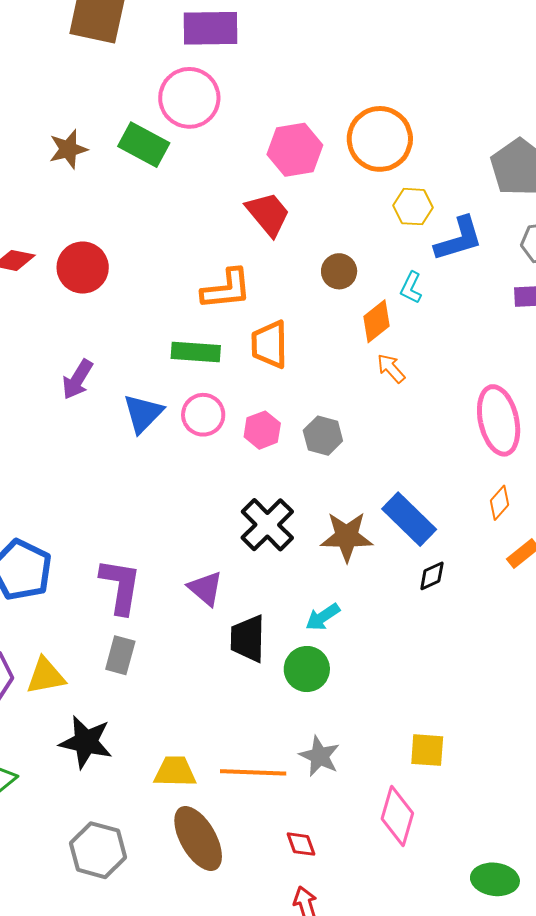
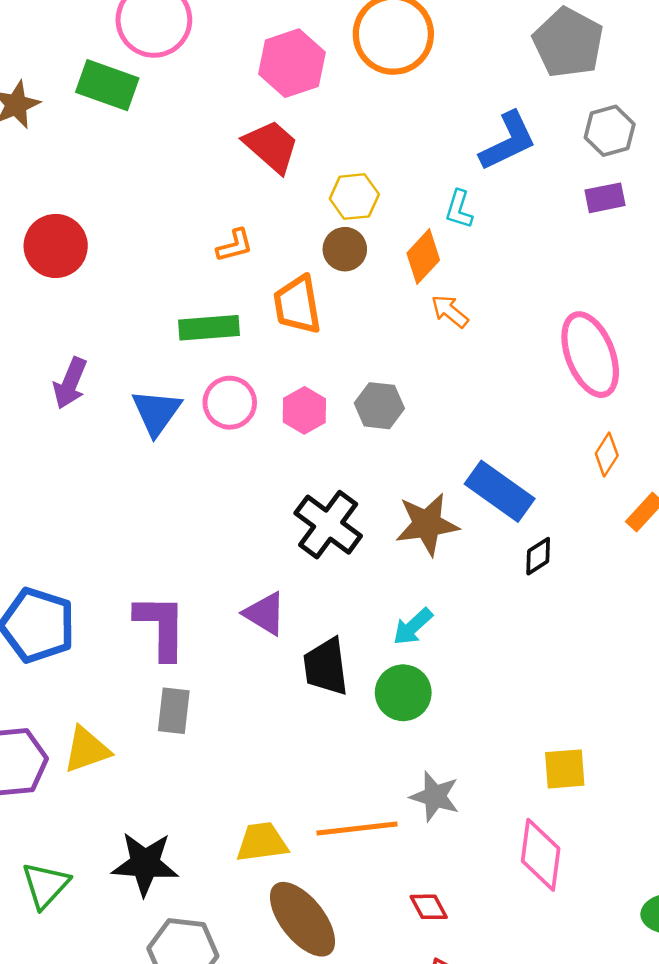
yellow hexagon: (413, 207) -> (354, 197), moved
brown circle: (339, 271) -> (345, 249), moved
orange L-shape: (226, 289) -> (235, 245), size x0.6
black star: (86, 742) -> (145, 864), moved

